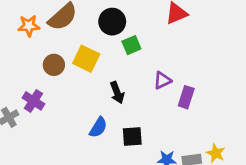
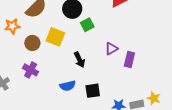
orange star: (29, 26) -> (12, 26), moved
purple cross: (33, 101) -> (31, 70), moved
blue semicircle: (98, 127) -> (68, 86), turned 49

